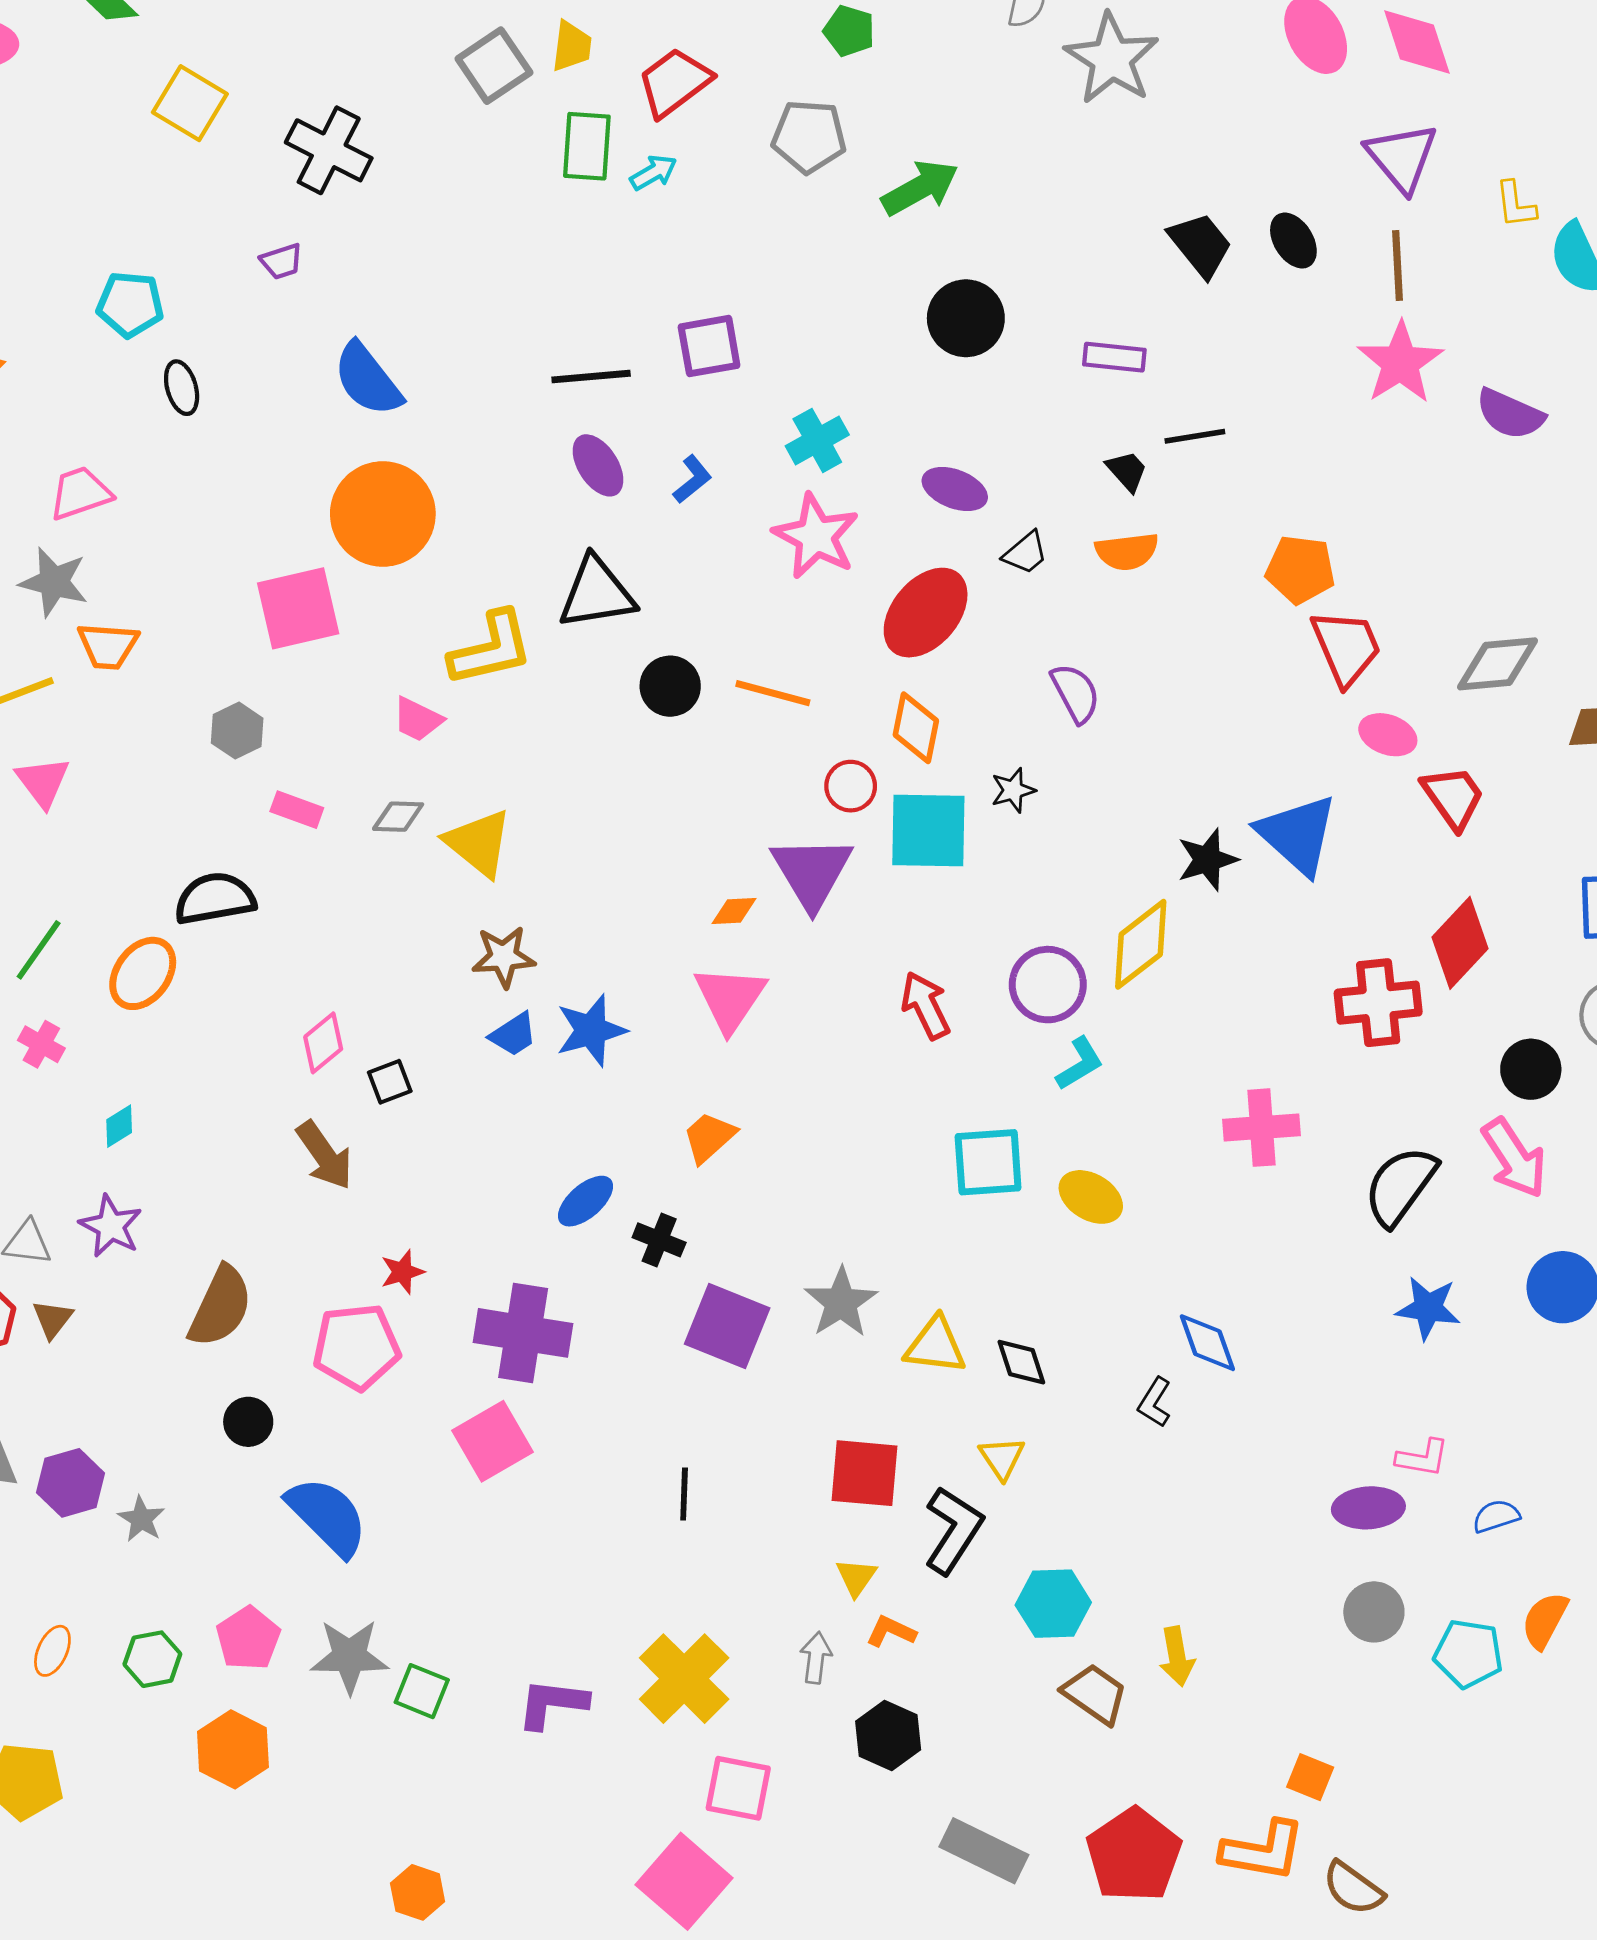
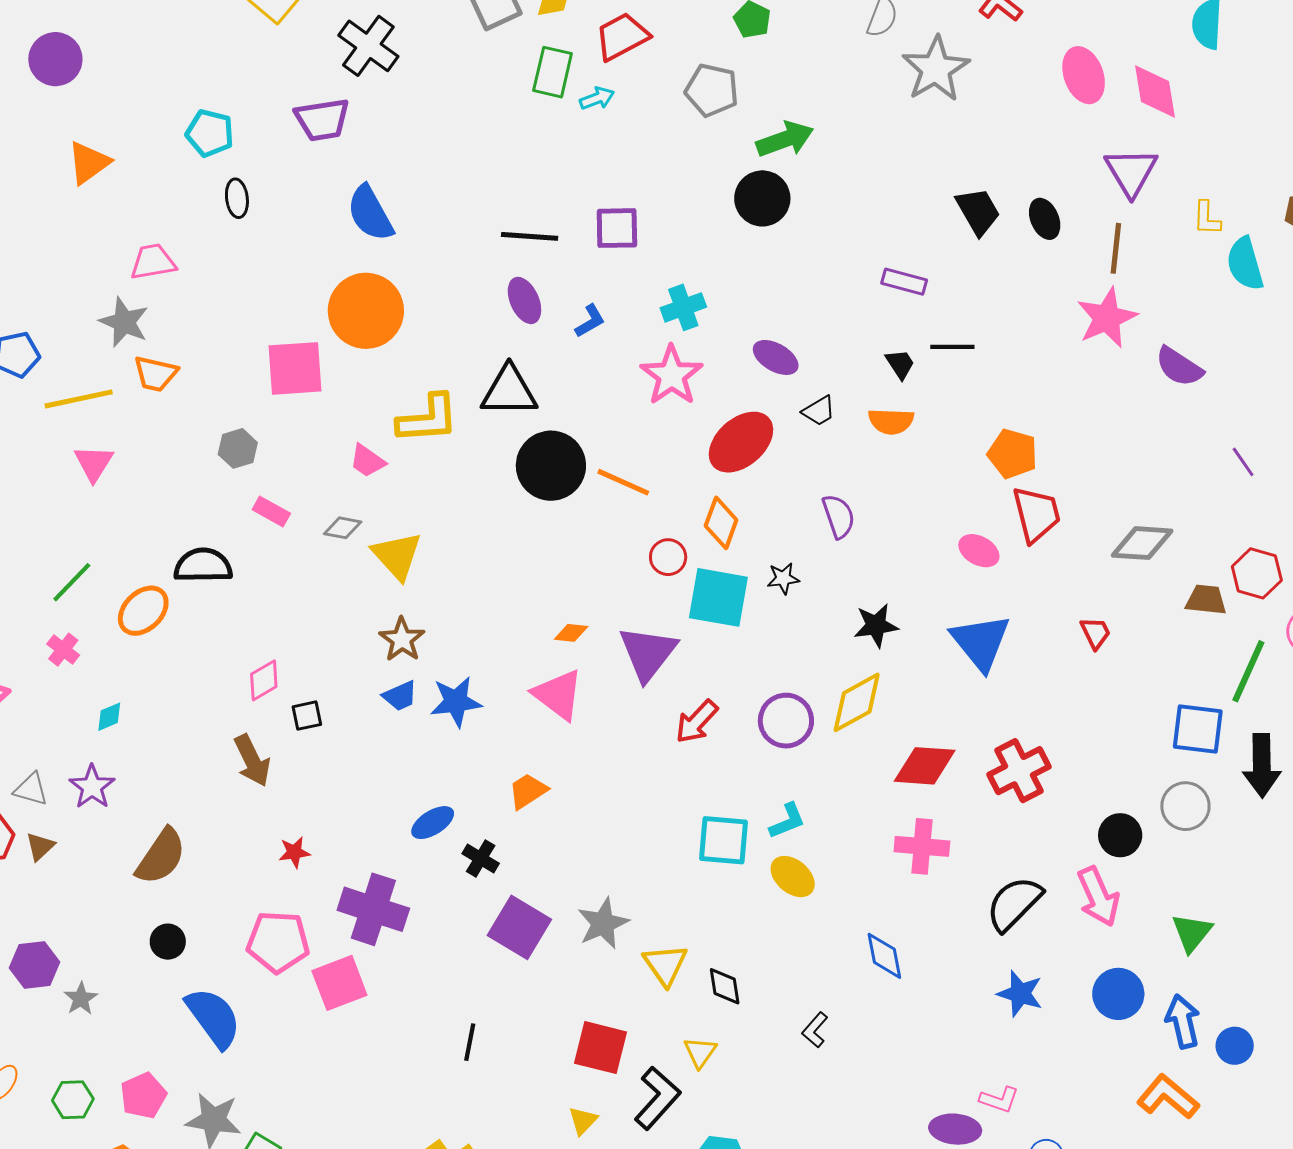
purple trapezoid: (282, 261) -> (322, 120), size x1.8
black circle: (966, 318) -> (762, 198), moved
black circle: (670, 686) -> (551, 466), size x1.6
pink ellipse: (1388, 735) -> (979, 551), moved
red trapezoid: (1453, 797) -> (1095, 633), size x0.7
black star: (1207, 860) -> (876, 625), moved
purple triangle: (812, 872) -> (648, 653), moved
red diamond: (1460, 943) -> (925, 766), moved, turned 42
brown star: (504, 957) -> (402, 639), turned 30
pink triangle: (730, 998) -> (558, 695), turned -36
red cross: (1378, 1003) -> (1019, 771), turned -30
red arrow: (926, 1005) -> (697, 722), turned -120
cyan L-shape: (1080, 1064) -> (787, 821), moved
blue diamond: (1207, 1343) -> (884, 956), moved
yellow triangle: (935, 1345) -> (665, 965), turned 39
pink pentagon: (356, 1347) -> (278, 942), moved

